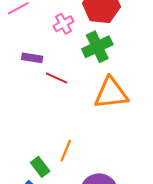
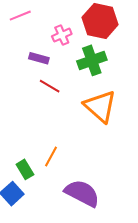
purple rectangle: (32, 58) -> (39, 58), moved
orange triangle: (111, 93) -> (100, 106), turned 42

